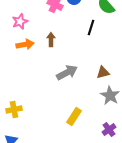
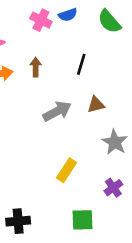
black line: (91, 28) -> (81, 64), moved
brown triangle: (103, 73) -> (96, 105), moved

